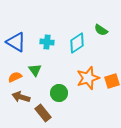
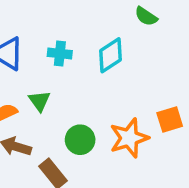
green semicircle: (101, 30) -> (146, 16), moved
orange star: (88, 78) -> (129, 138), moved

